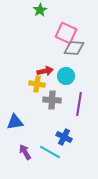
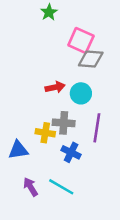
yellow cross: (37, 84) -> (45, 133), moved
blue cross: (64, 137) -> (71, 152), moved

